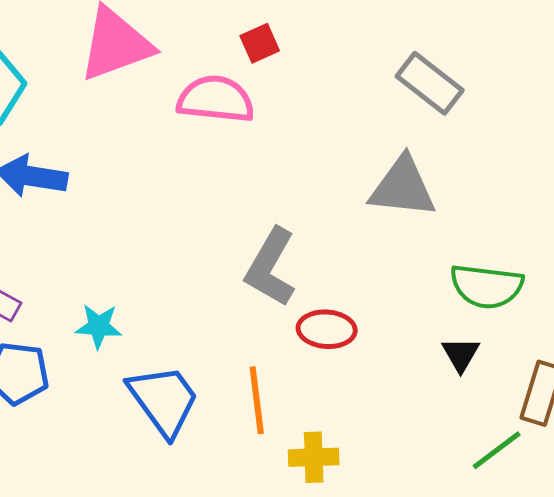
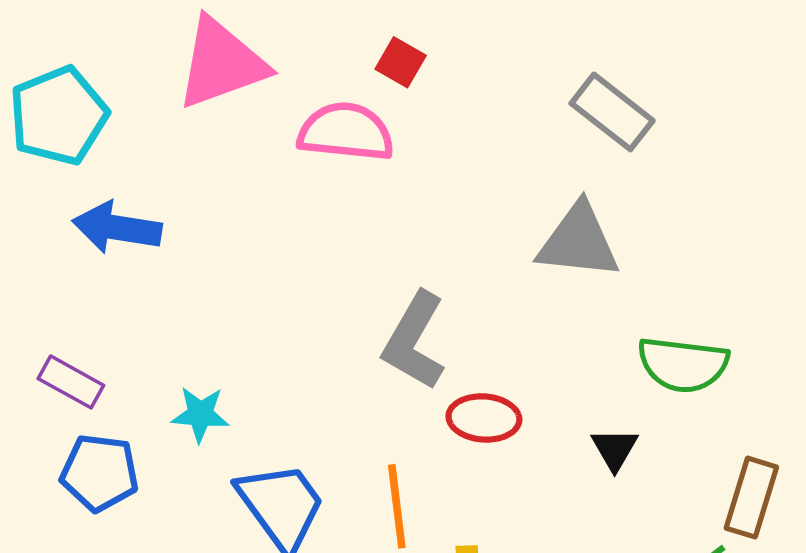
red square: (260, 43) -> (401, 62), turned -36
black triangle: (461, 354) -> (615, 449), moved

